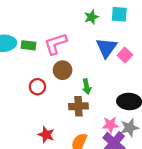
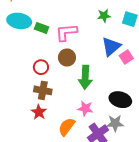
green arrow: (87, 87) -> (85, 77), size x1.6
brown cross: (78, 106) -> (43, 90), moved
pink star: (110, 125) -> (85, 108), moved

